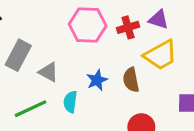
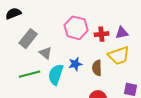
purple triangle: (159, 19) -> (122, 33), turned -40
cyan semicircle: (70, 102) -> (56, 75), size x1.5

